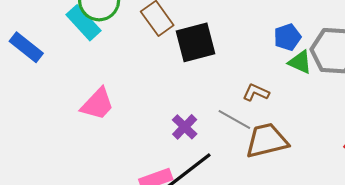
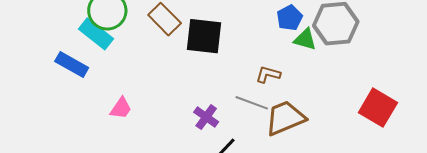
black square: (195, 42) -> (204, 36), turned 30
blue rectangle: (26, 47) -> (72, 65), moved
pink trapezoid: (97, 104) -> (121, 108), size x0.7

